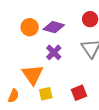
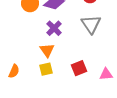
orange triangle: (33, 75) -> (47, 50), moved, size x0.7

